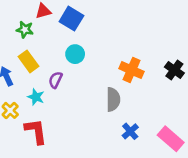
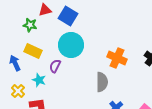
cyan circle: (75, 54) -> (71, 45), size x1.6
yellow rectangle: (29, 61) -> (33, 51), turned -30

